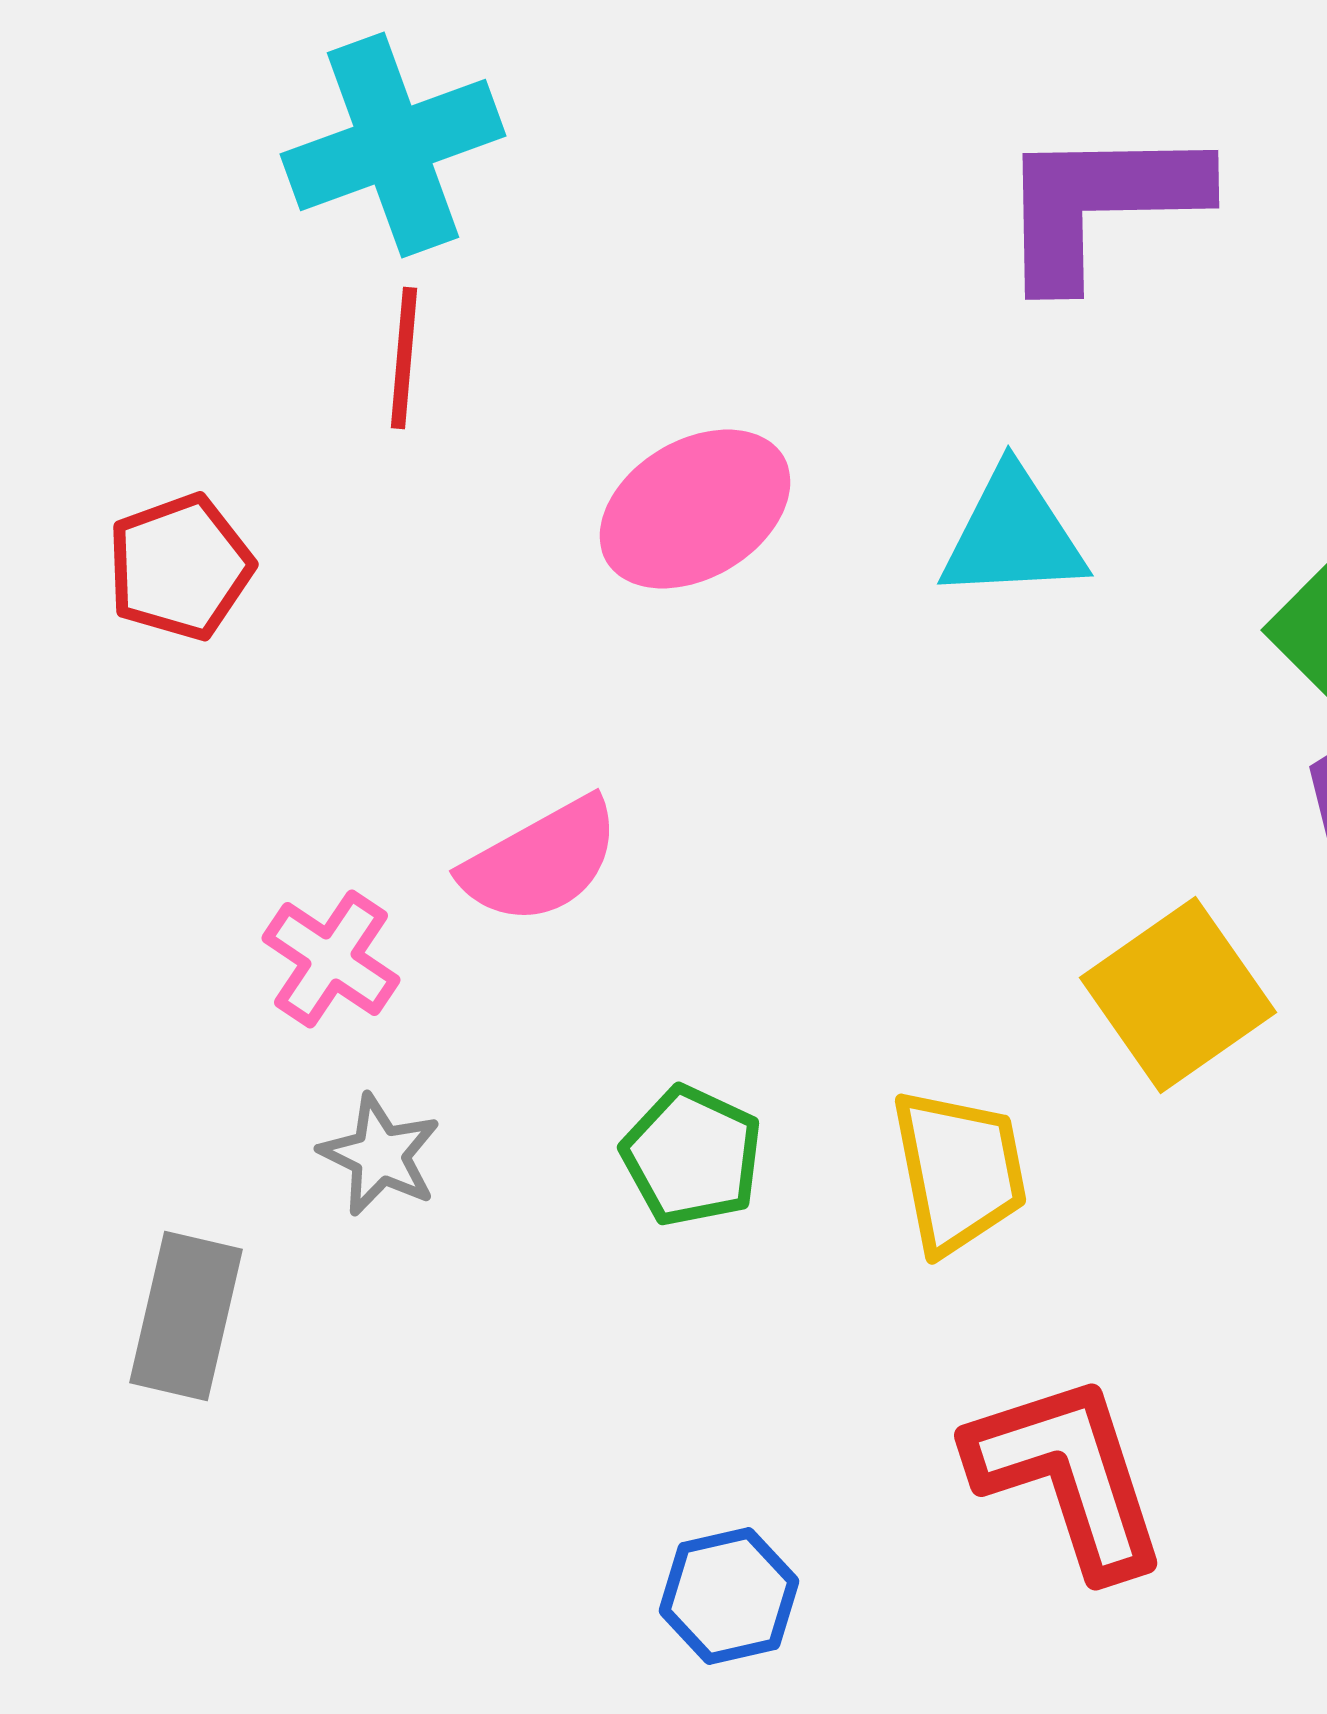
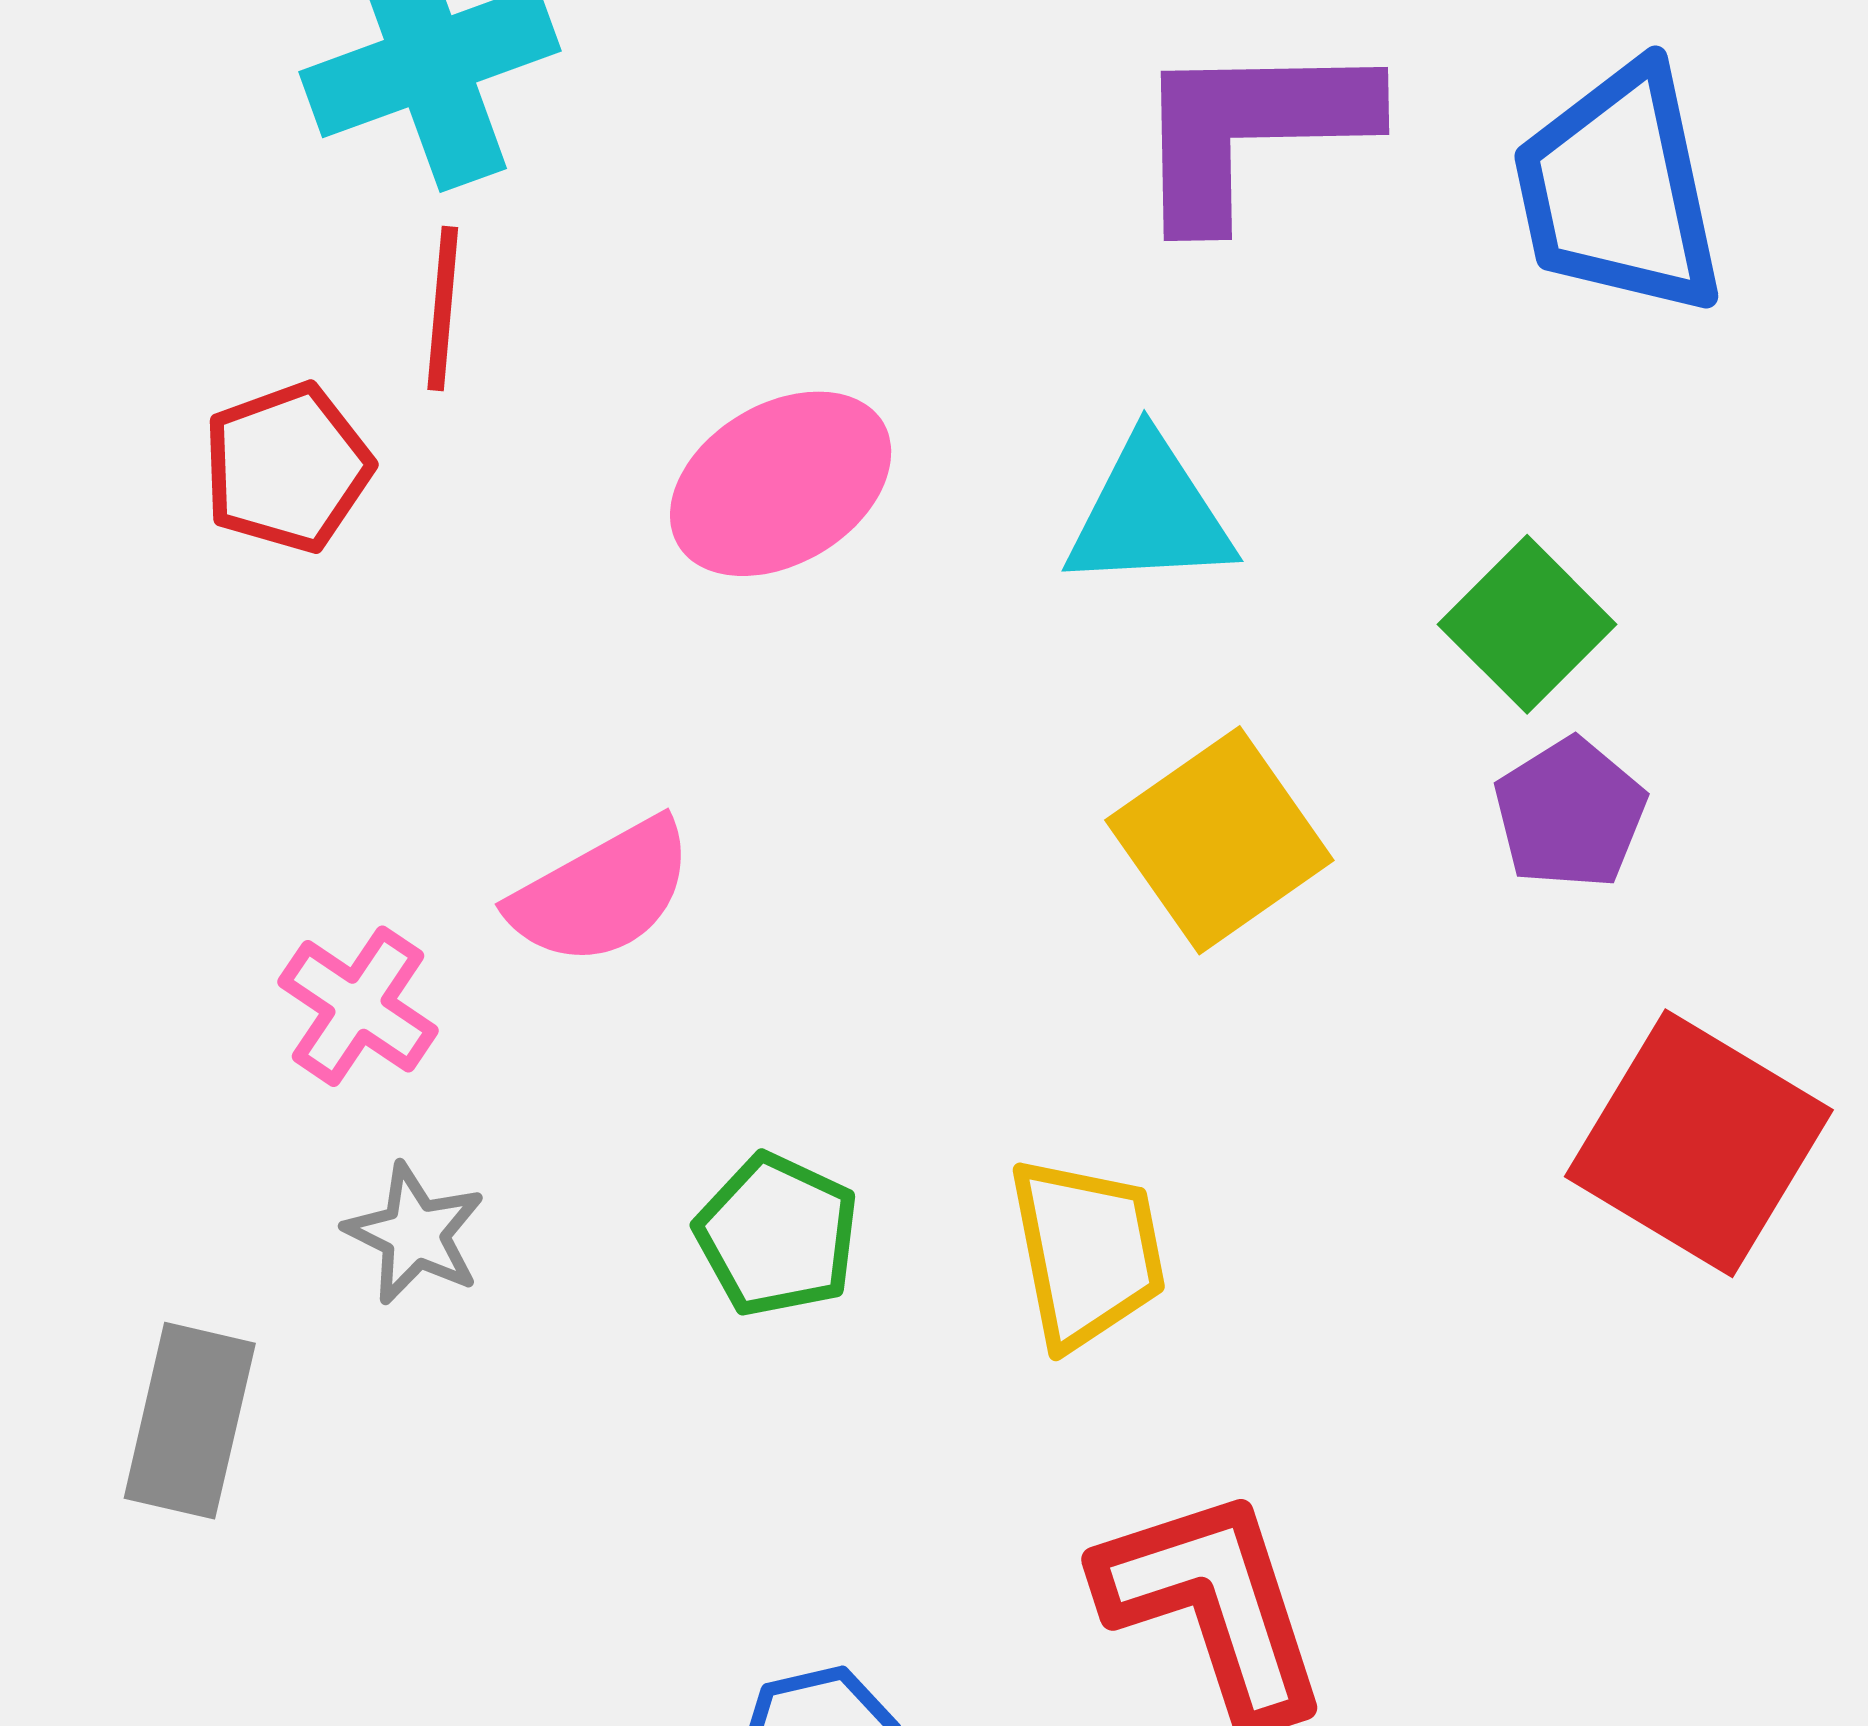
red pentagon: (180, 567) -> (287, 468), moved
yellow square: (1178, 995) -> (1219, 840), moved

